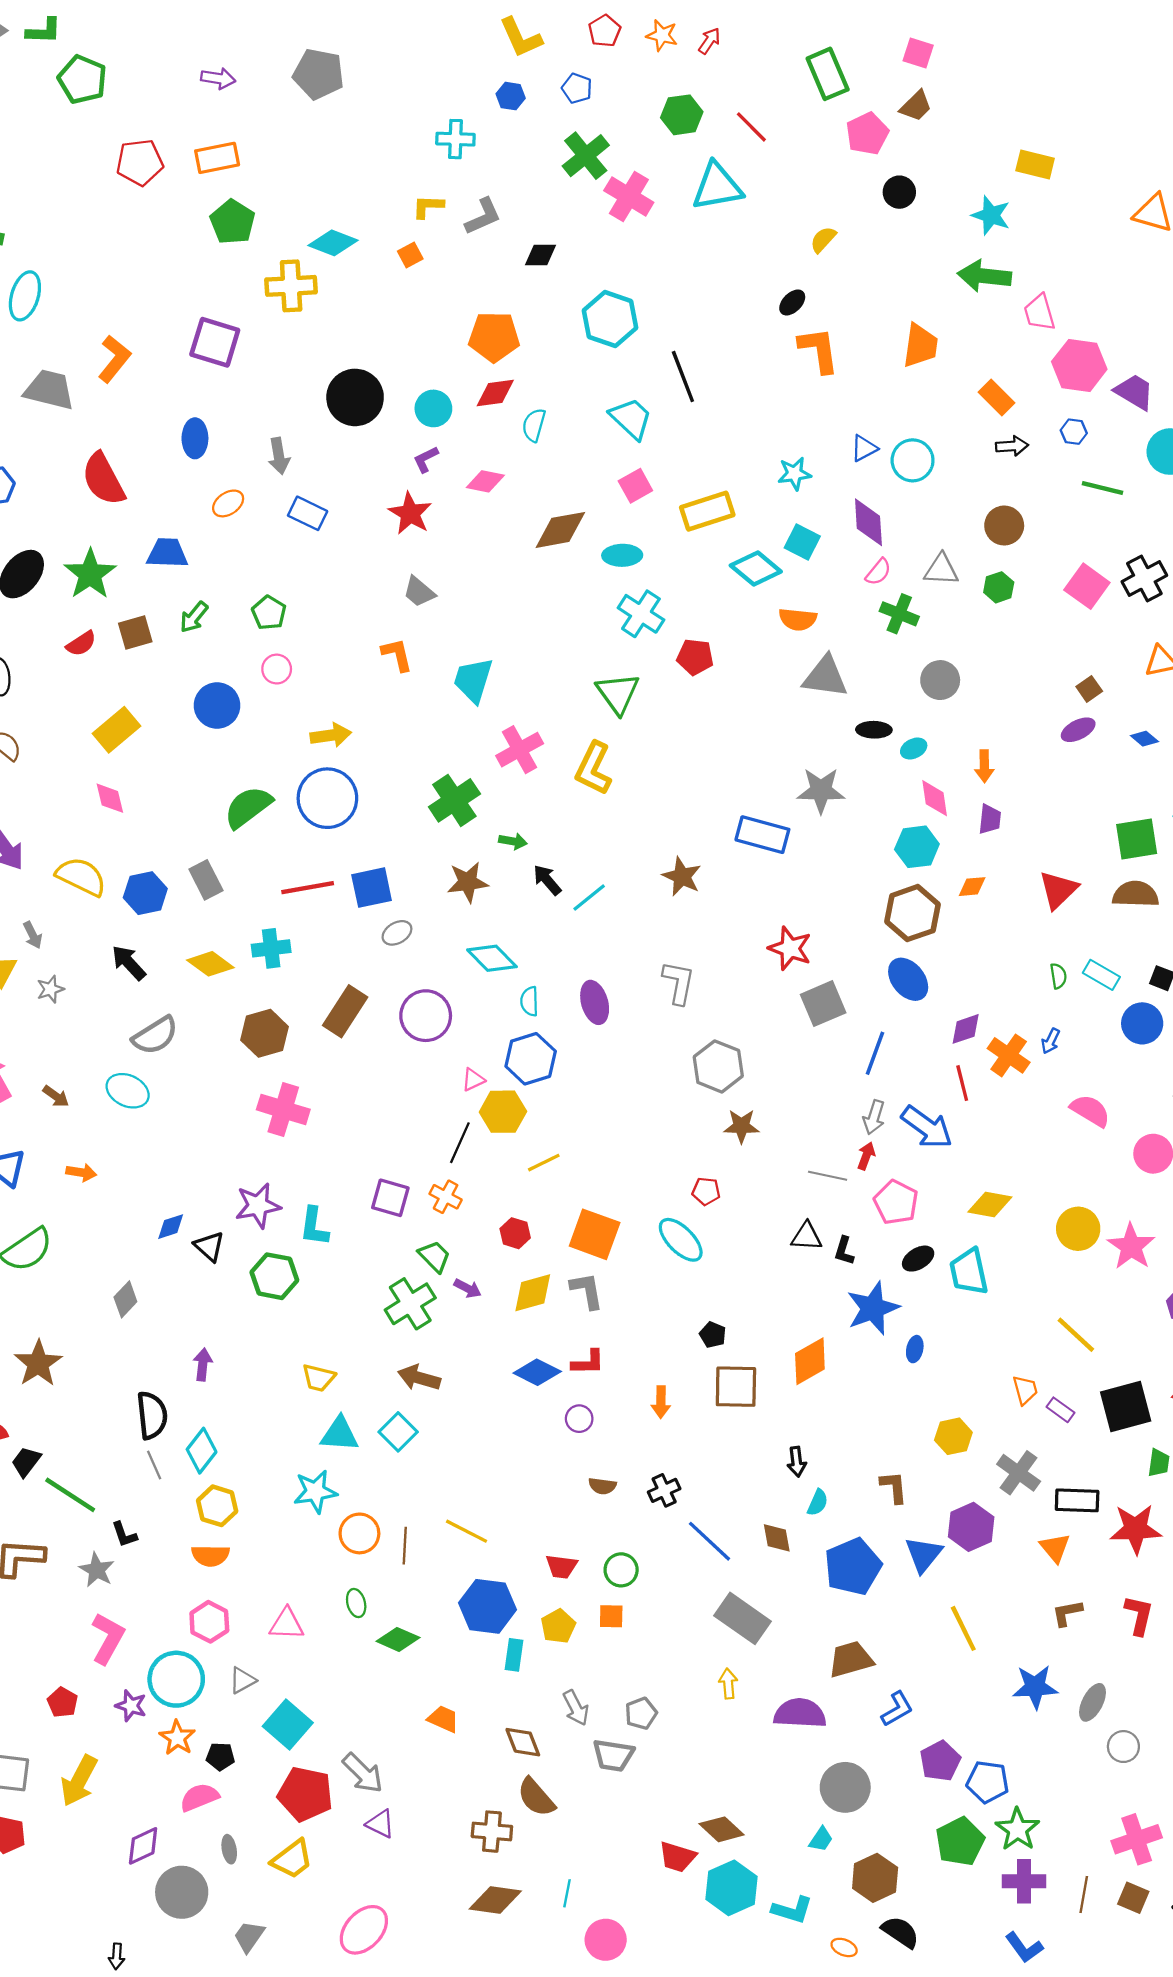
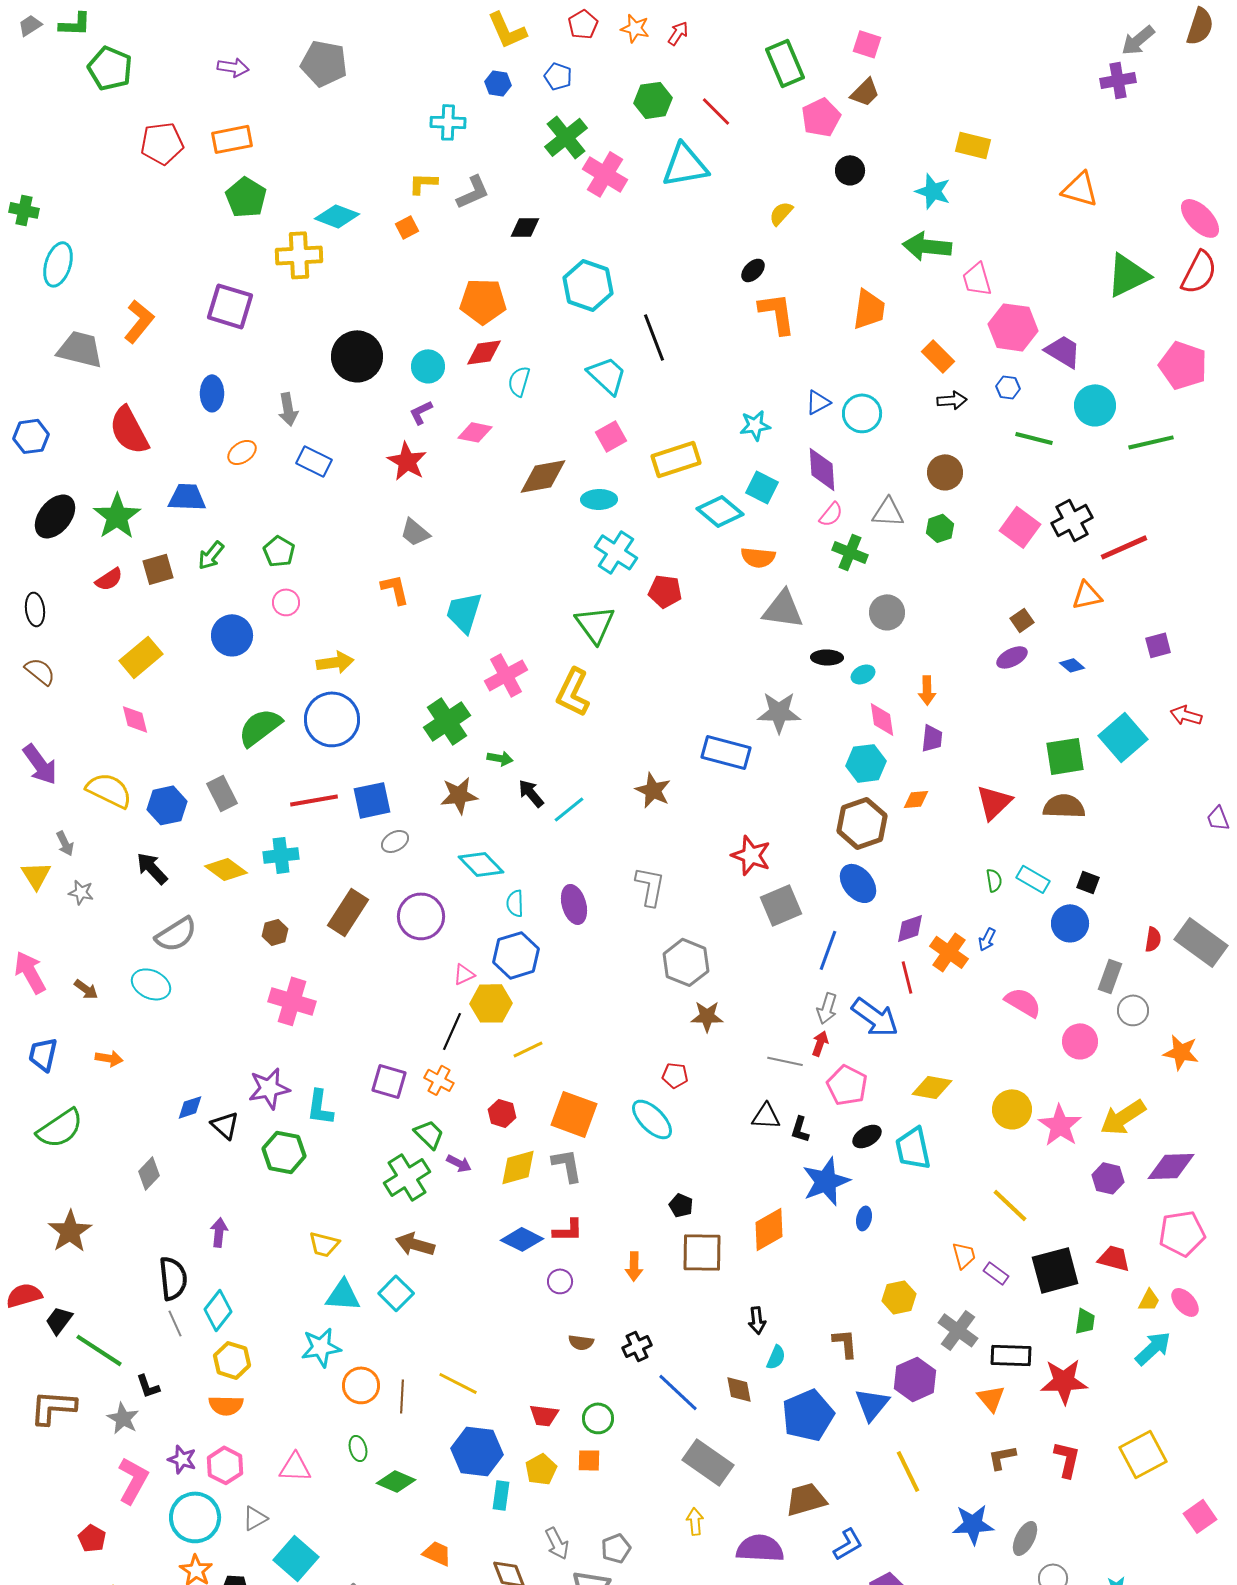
gray star: (50, 989) -> (81, 892), turned 30
brown hexagon: (265, 1033) -> (275, 932), size x0.6
purple star: (131, 1706) -> (182, 1459), moved

